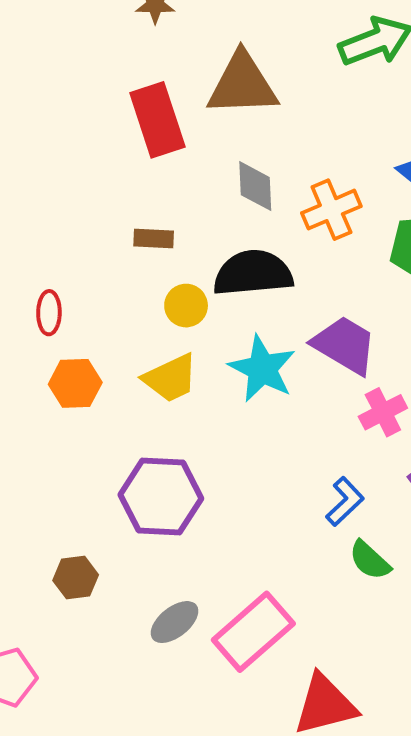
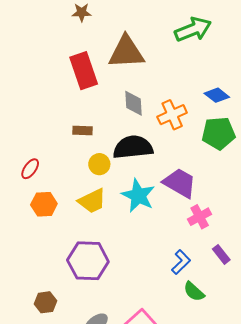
red ellipse: (49, 313) -> (30, 169), turned 35

